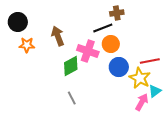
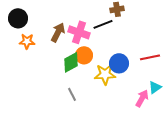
brown arrow: (58, 36) -> (58, 32), turned 48
orange circle: (111, 44) -> (84, 55), moved
pink cross: (88, 51) -> (79, 32), moved
yellow star: (140, 78) -> (105, 74), moved, turned -30

